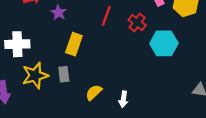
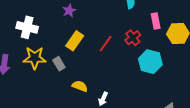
red line: (106, 16) -> (106, 44), moved
gray rectangle: (64, 74) -> (59, 64), turned -40
yellow semicircle: (94, 92) -> (80, 86), turned 49

